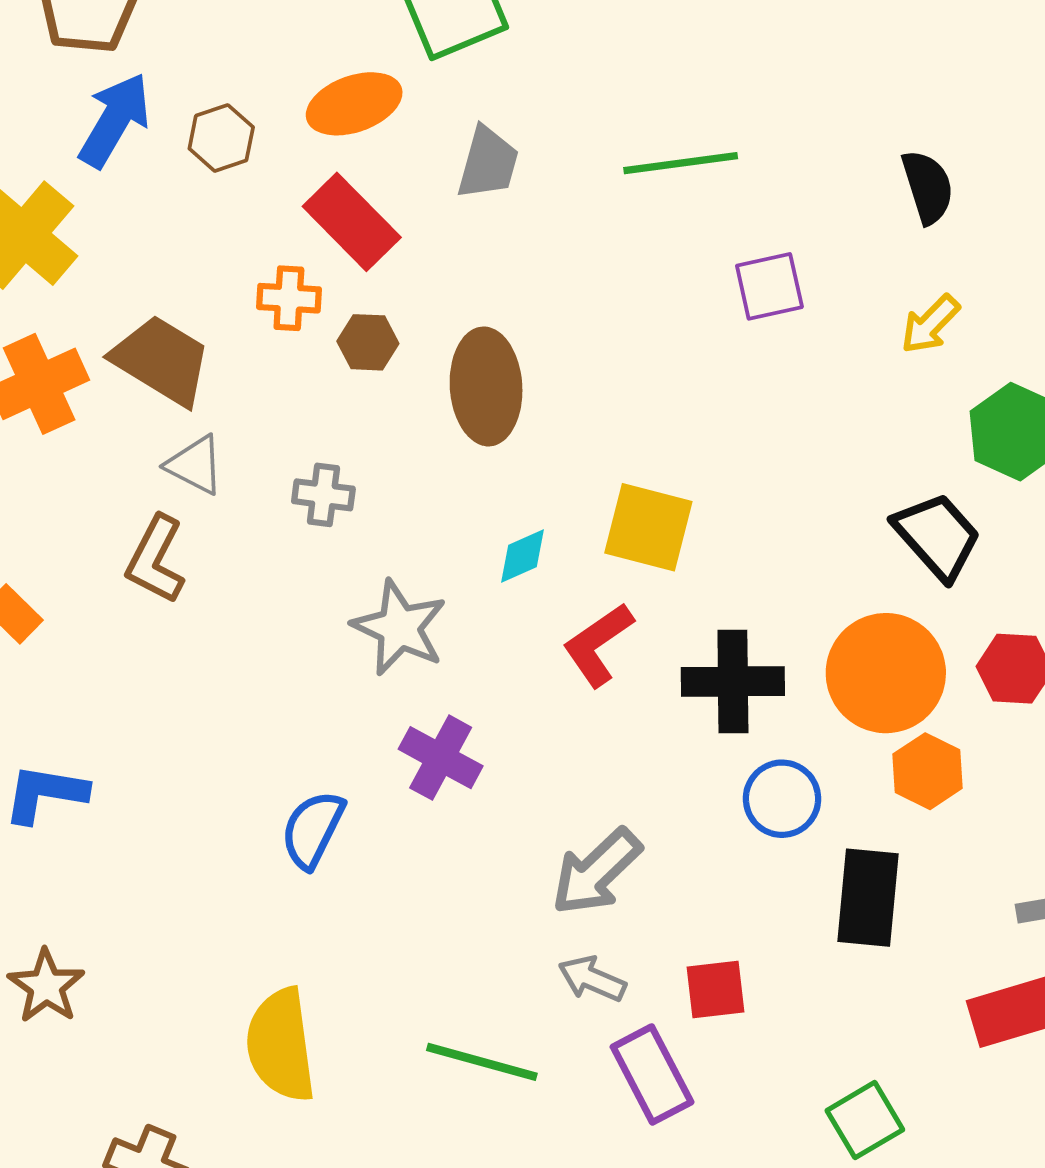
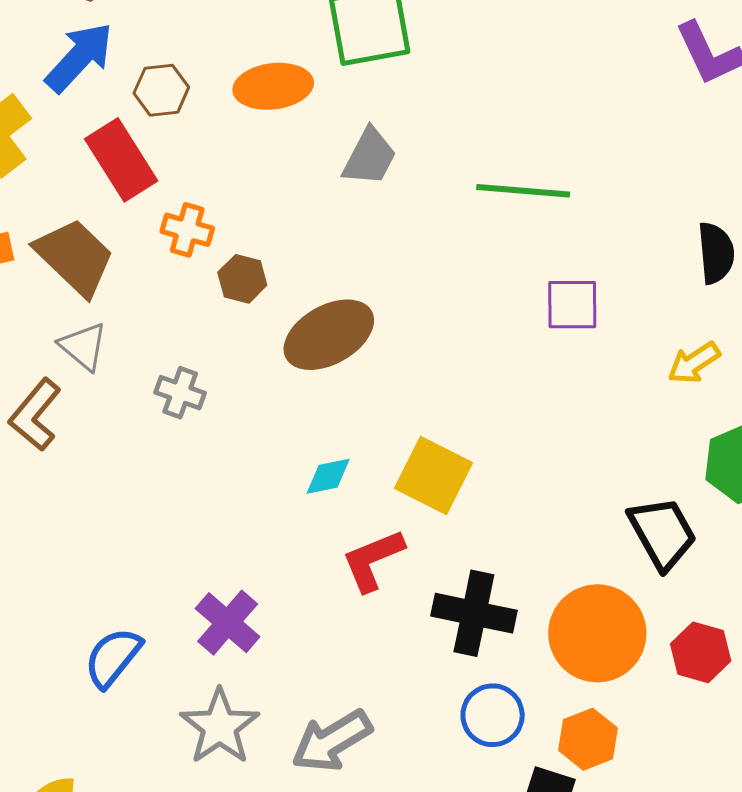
red rectangle: (352, 222) -> (121, 160), moved
brown ellipse: (486, 386) -> (329, 335), turned 52
gray star: (399, 628) -> (220, 727), moved
orange hexagon: (928, 771) -> (588, 739), moved

